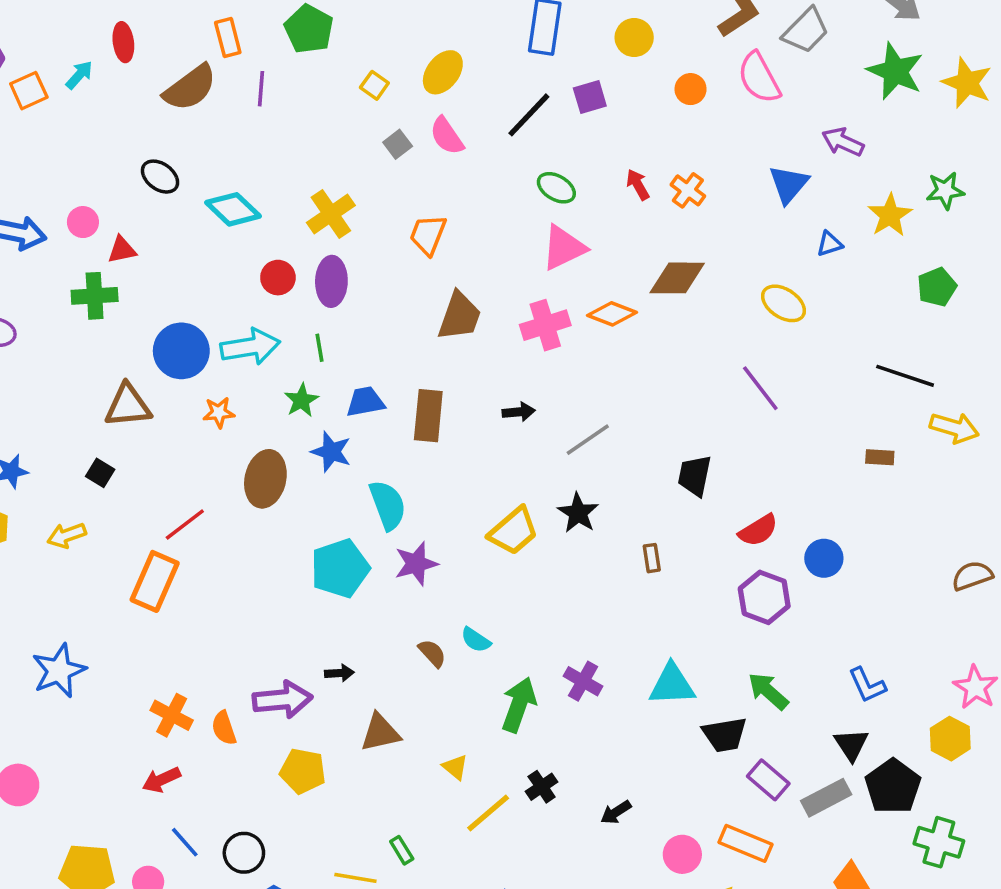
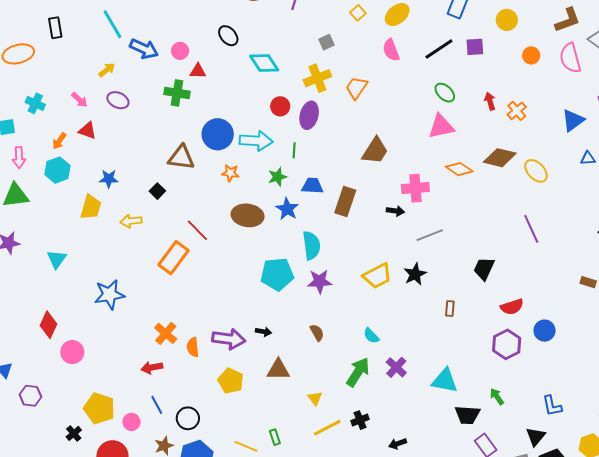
gray square: (398, 144) -> (327, 42), moved
orange trapezoid: (428, 235) -> (356, 88), moved
yellow ellipse: (783, 303) -> (536, 171), moved
pink cross: (545, 325) -> (415, 188), moved
brown ellipse: (265, 479) -> (248, 215), turned 72
red line: (185, 525) -> (197, 230), turned 70
cyan semicircle: (476, 640) -> (371, 336), moved
green arrow: (768, 691) -> (497, 397), size x0.7

